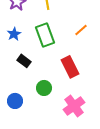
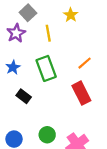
red rectangle: (70, 67) -> (81, 93), moved
green circle: (44, 88) -> (47, 135), moved

